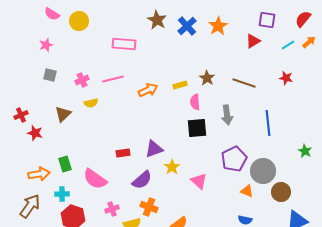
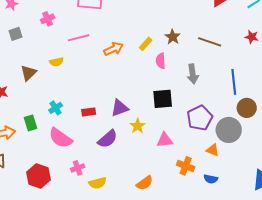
gray square: (50, 75) -> (15, 34), turned -32
pink cross: (82, 80) -> (48, 19), moved
yellow rectangle: (180, 85) -> (146, 44), turned -32
black square: (197, 128) -> (163, 99), moved
pink triangle: (199, 181) -> (165, 140), turned -48
brown circle: (281, 192) -> (247, 108), moved
cyan cross: (62, 194) -> (56, 108), moved, turned -32
orange cross: (149, 207) -> (186, 166), moved

